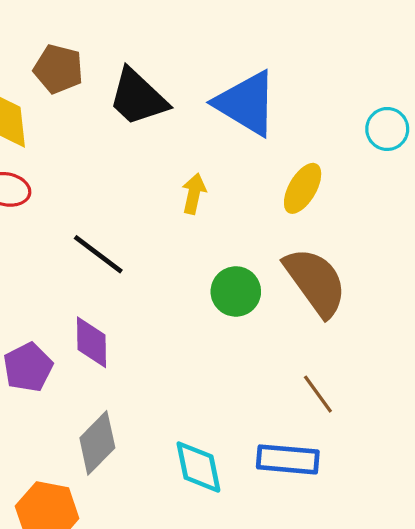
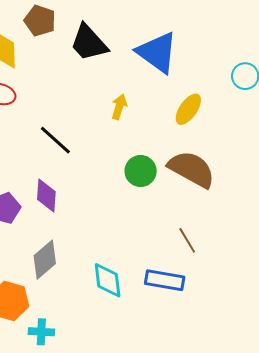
brown semicircle: (315, 282) -> (192, 169), turned -30

